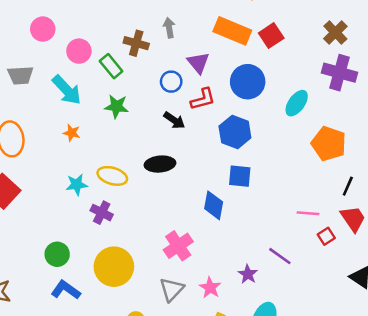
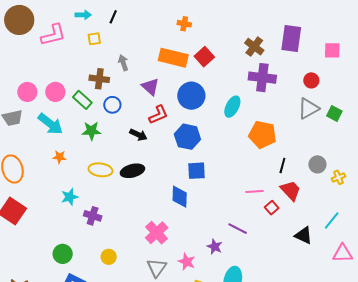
pink circle: (43, 29) -> (27, 92), moved
blue circle: (171, 82) -> (112, 105), moved
yellow ellipse: (112, 176) -> (100, 170), moved
yellow circle: (114, 267) -> (109, 257), size x0.5

